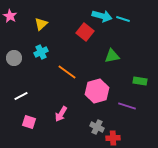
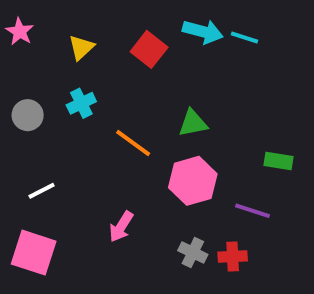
red square: (85, 32) -> (149, 49), moved
green triangle: (112, 56) -> (193, 123), moved
pink square: (29, 122) -> (34, 253), moved, size x1.6
red cross: (113, 138) -> (233, 256), moved

